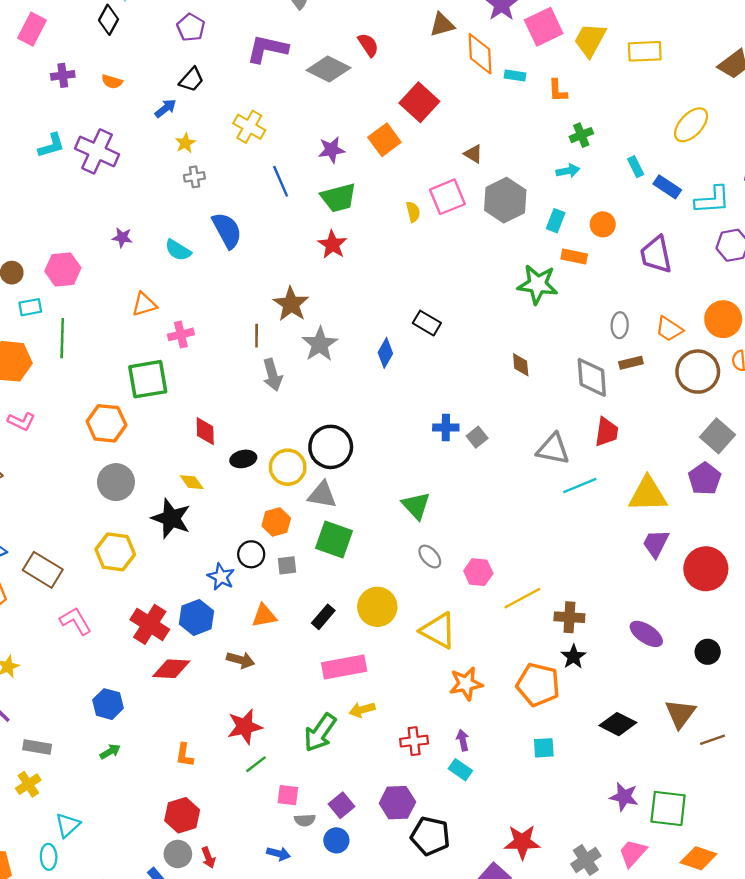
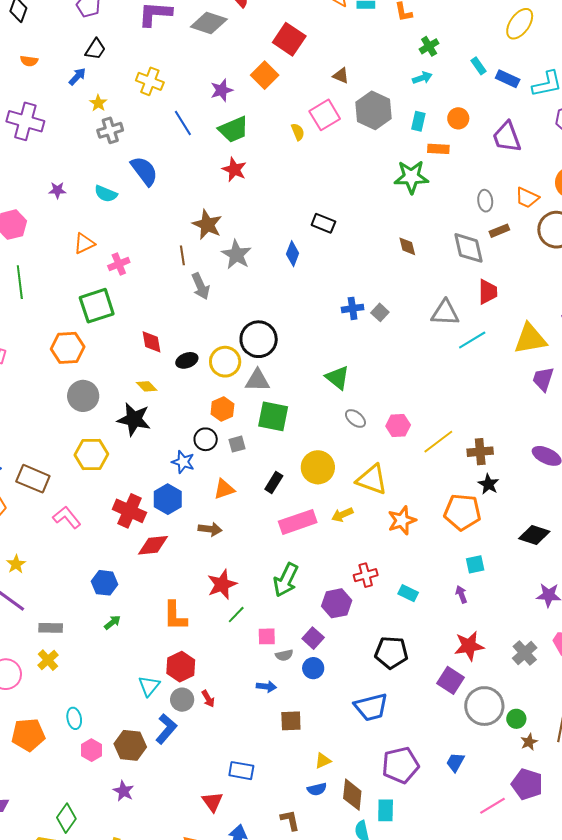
gray cross: (194, 177) -> (110, 130), size x1.4
yellow arrow: (362, 710) -> (342, 515), moved
purple arrow: (463, 740) -> (461, 594), moved
orange L-shape: (184, 755) -> (175, 616), size x1.5
purple hexagon: (397, 803) -> (337, 603), moved
cyan triangle: (68, 825) -> (149, 686), moved

